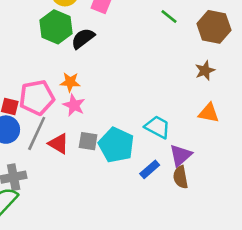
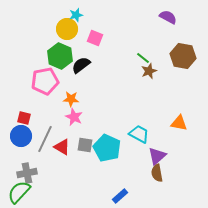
green line: (169, 17) -> (143, 58), moved
brown star: (205, 71) -> (149, 71), moved
pink pentagon: (37, 97) -> (45, 81), moved
blue rectangle: (150, 169) -> (120, 196), moved

